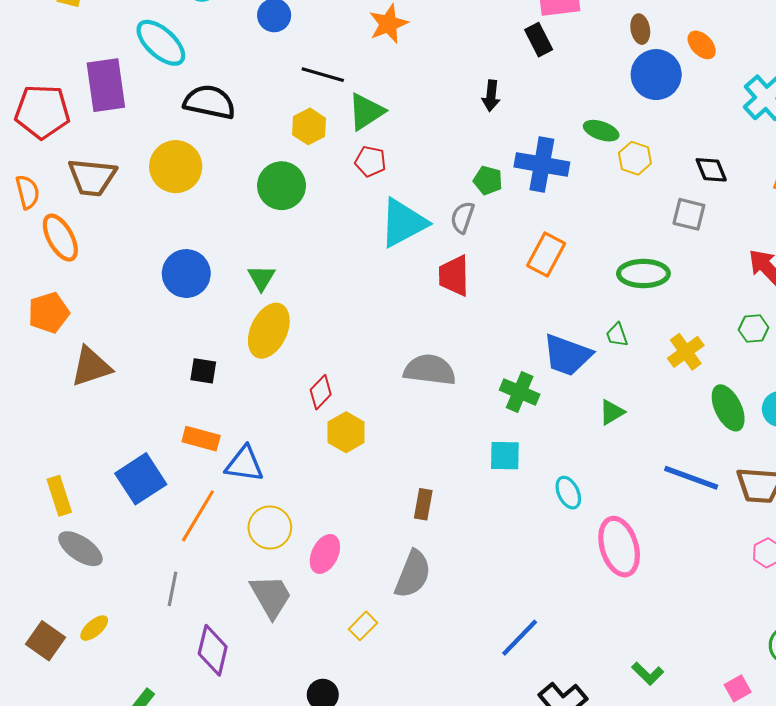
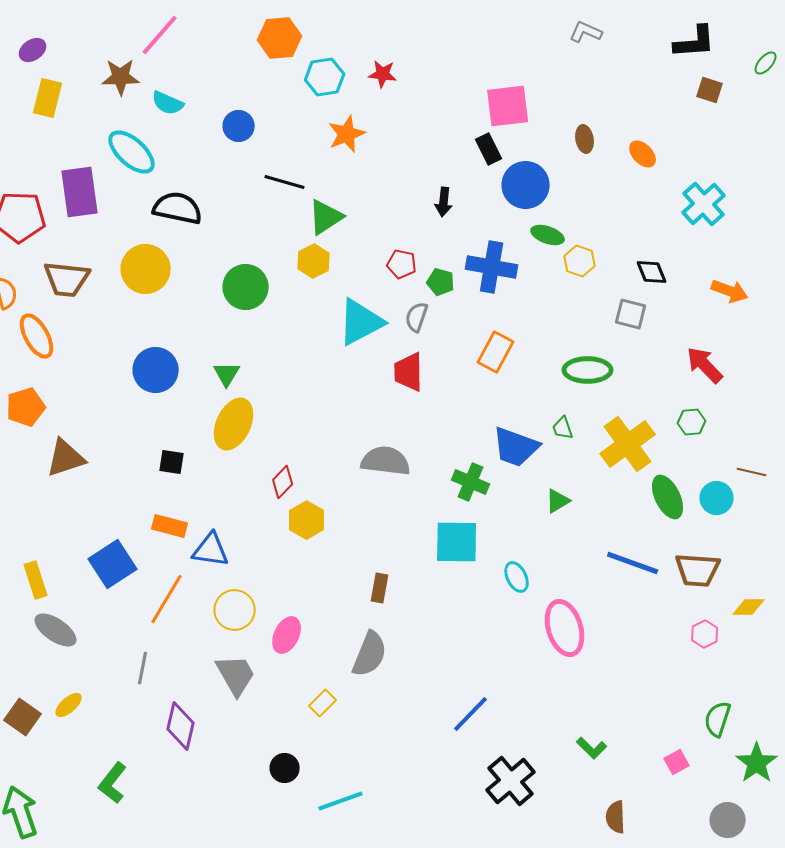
blue circle: (656, 75) -> (526, 185), moved
yellow hexagon: (309, 126) -> (314, 261), moved
red pentagon: (370, 161) -> (402, 264), moved
yellow cross: (686, 352) -> (628, 444), size x1.6
cyan square: (505, 456) -> (457, 542), size x1.5

